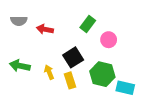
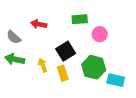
gray semicircle: (19, 21) -> (14, 37), moved, turned 42
green rectangle: (88, 24) -> (80, 19), turned 49

